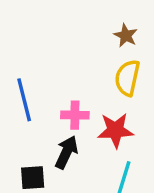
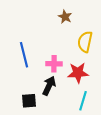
brown star: (126, 36) -> (65, 17), moved

